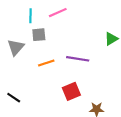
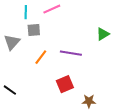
orange line: (46, 63) -> (41, 57), turned -35

